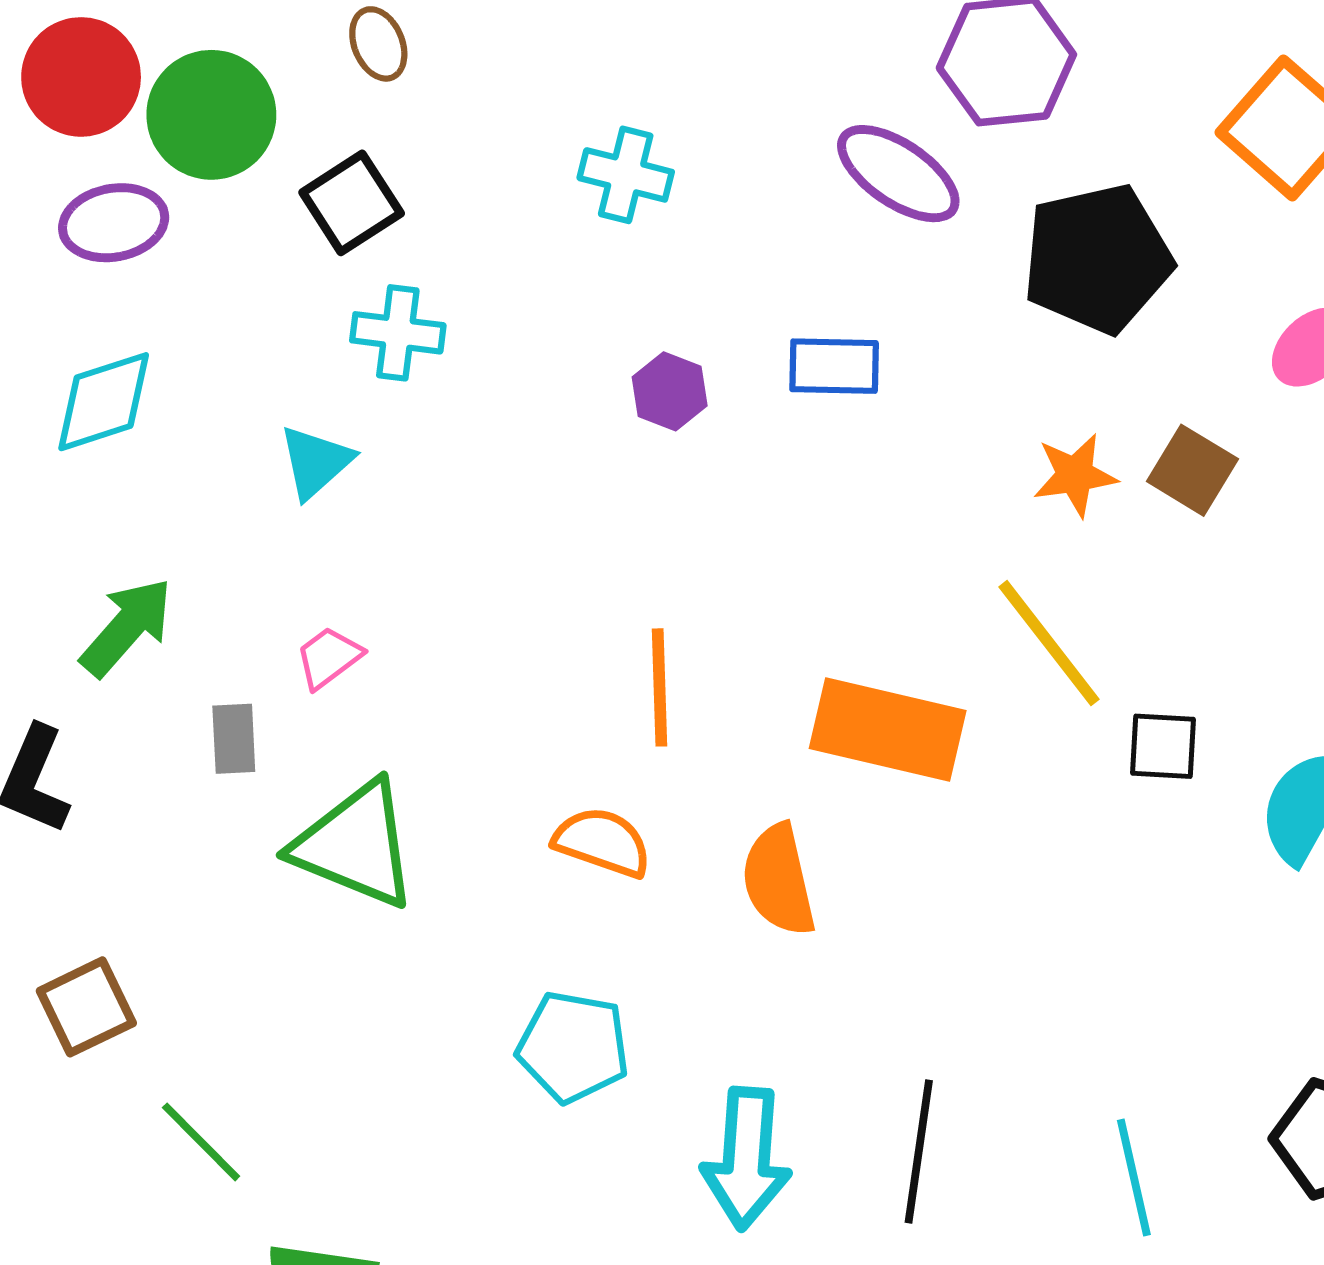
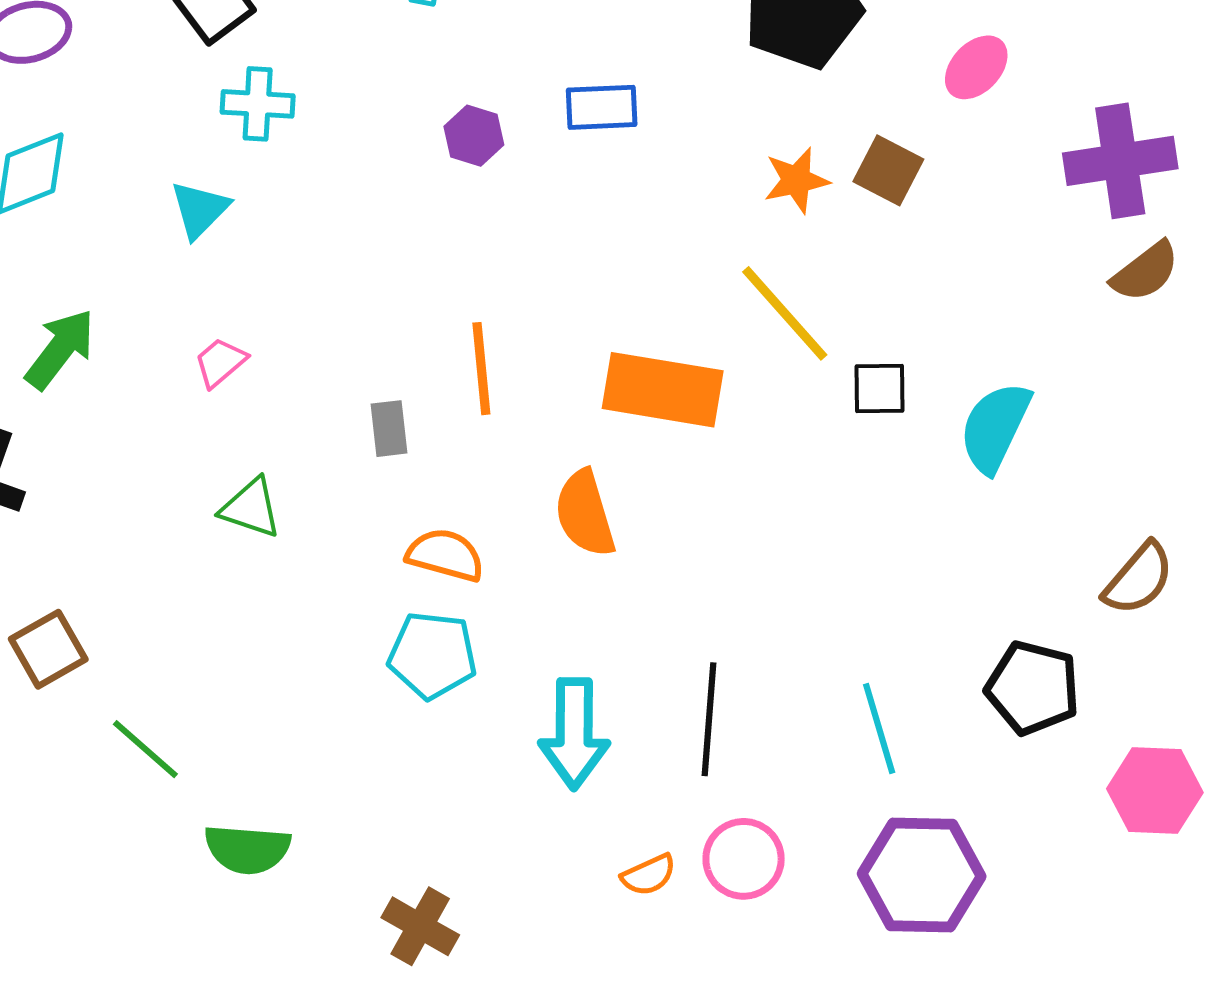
gray rectangle: (234, 739) -> (389, 429), moved
orange semicircle: (602, 842) -> (445, 555), moved
green triangle: (355, 845) -> (251, 508), size x0.6

